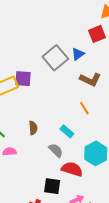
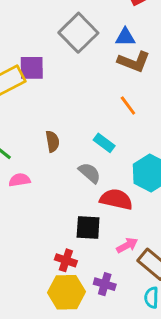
blue triangle: (78, 54) -> (125, 37), moved, turned 40

